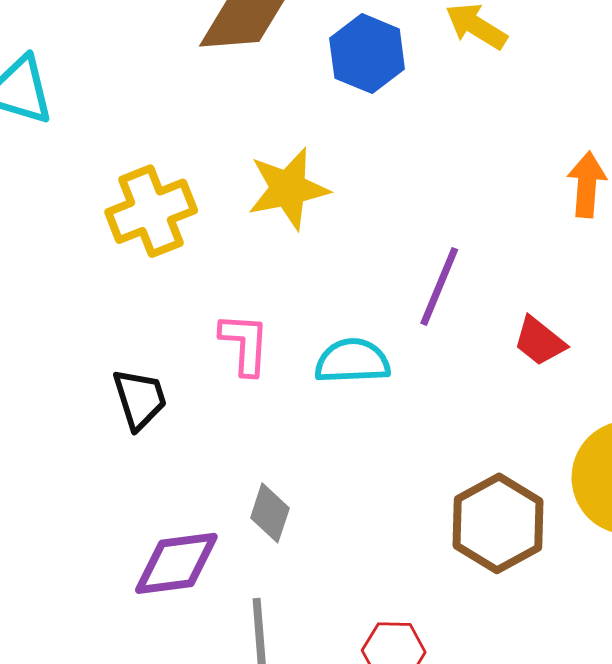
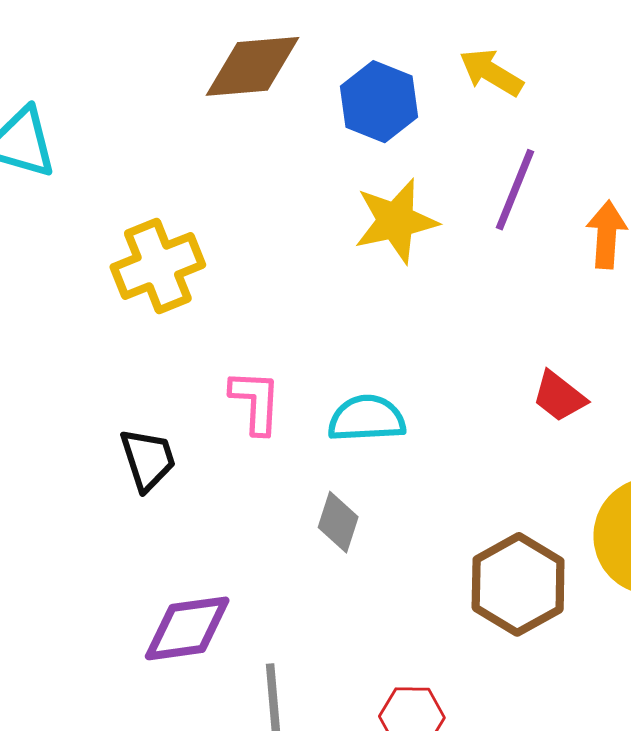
yellow star: (288, 189) -> (396, 221), moved
purple line: (439, 286) -> (515, 190), moved
gray diamond: (270, 513) -> (338, 522), moved

